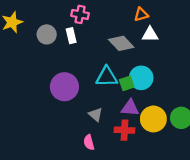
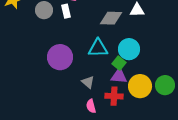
gray diamond: (121, 43) -> (111, 18), turned -45
green square: (127, 83) -> (119, 63), moved, turned -32
pink semicircle: (89, 142) -> (91, 106), moved

